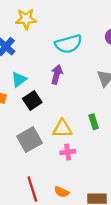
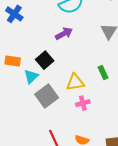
purple arrow: (57, 74) -> (64, 34), turned 54
cyan triangle: (19, 80) -> (31, 77), moved

